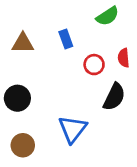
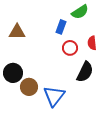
blue rectangle: (66, 39) -> (61, 27), moved, turned 40
brown circle: (23, 145) -> (29, 87), moved

